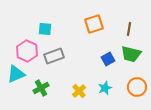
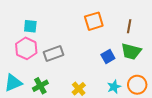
cyan square: (45, 29) -> (30, 26), moved
cyan triangle: (16, 74) -> (13, 83), moved
cyan star: (105, 88) -> (114, 87), moved

